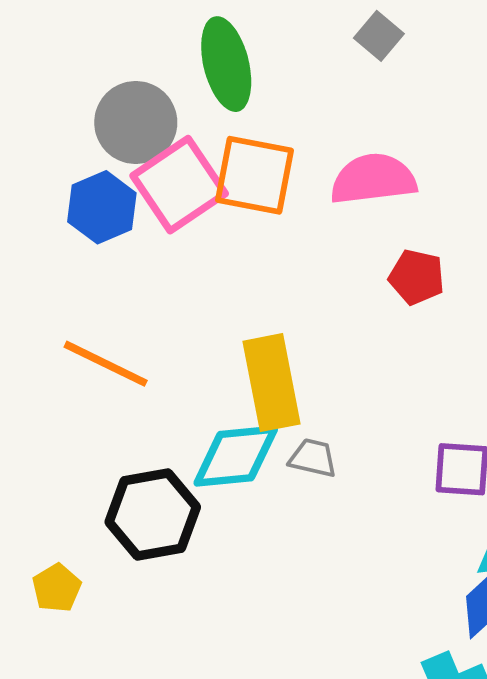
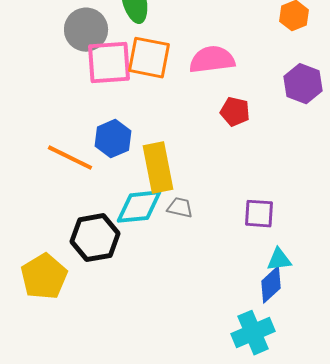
pink square: (179, 185) -> (109, 63), turned 30
blue hexagon: (102, 207) -> (113, 139), moved
yellow pentagon: (57, 588) -> (44, 277), size x1.8

